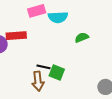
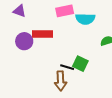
green square: (57, 73) -> (80, 64), moved

